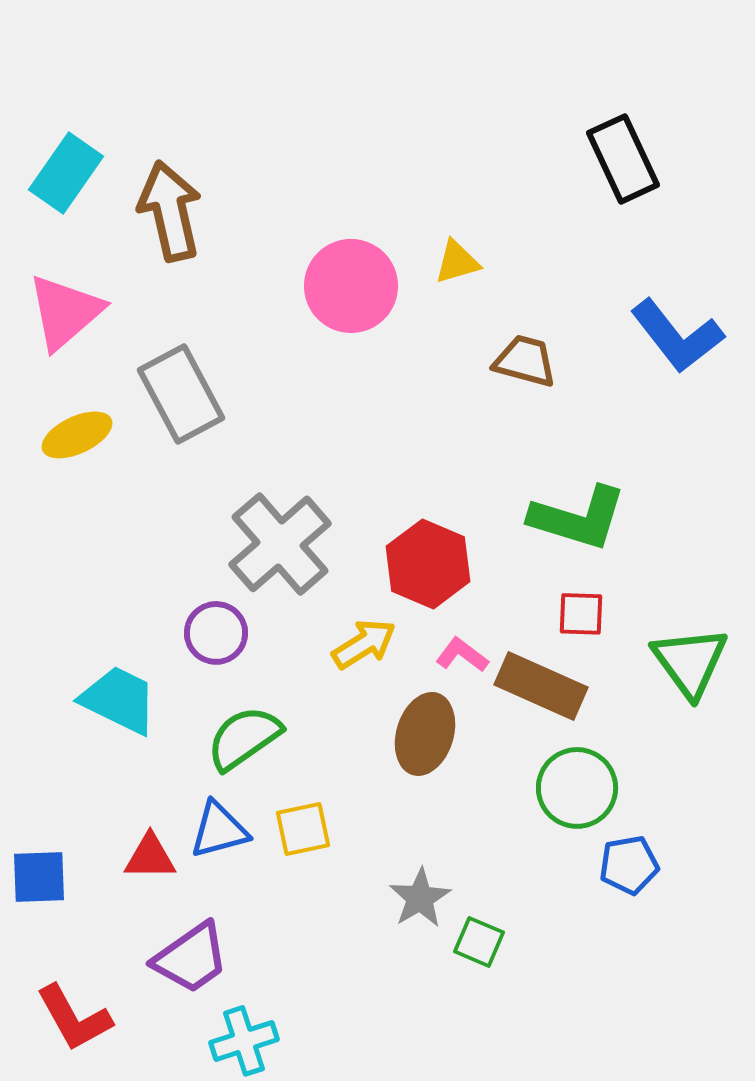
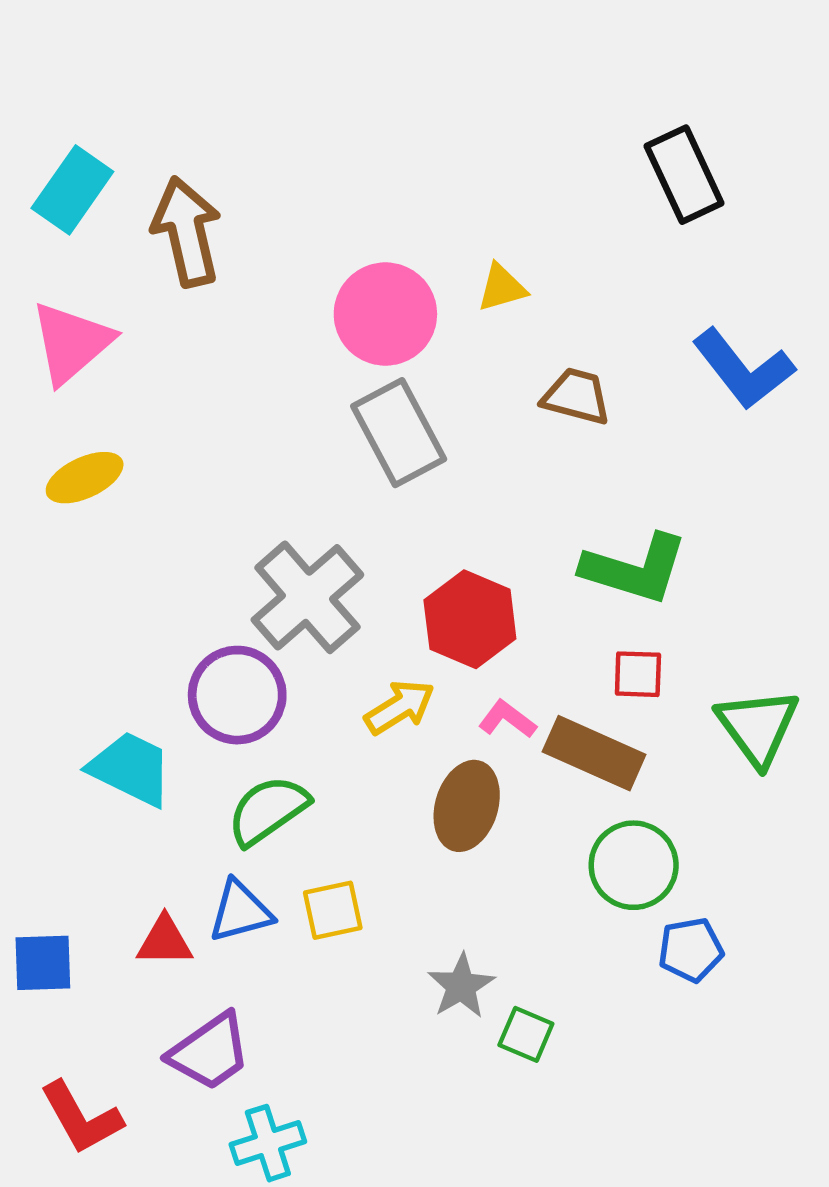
gray rectangle: (181, 394) -> (399, 433), moved
purple circle: (216, 633) -> (237, 695), size x1.4

